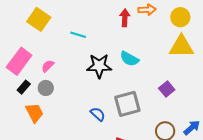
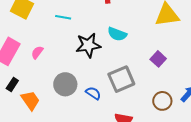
black rectangle: (24, 87) -> (12, 84), moved
gray circle: (46, 88) -> (65, 84), moved, size x1.5

